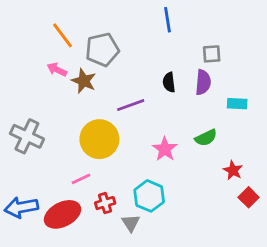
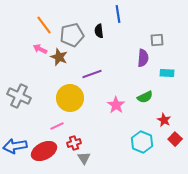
gray square: (212, 54) -> (157, 40), moved
black semicircle: (169, 82) -> (99, 31), moved
cyan hexagon: (149, 196) -> (142, 142), moved
gray triangle: (131, 223) -> (84, 158), moved

